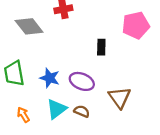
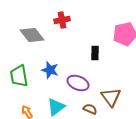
blue star: (50, 78) -> (50, 70), moved
brown semicircle: (82, 111) -> (90, 109), moved

